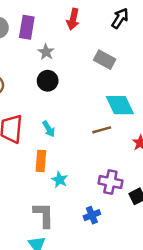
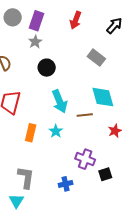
gray star: (46, 52) -> (35, 42), moved
cyan arrow: (49, 129) -> (60, 101), moved, size x1.6
cyan star: (60, 180) -> (56, 131), moved

